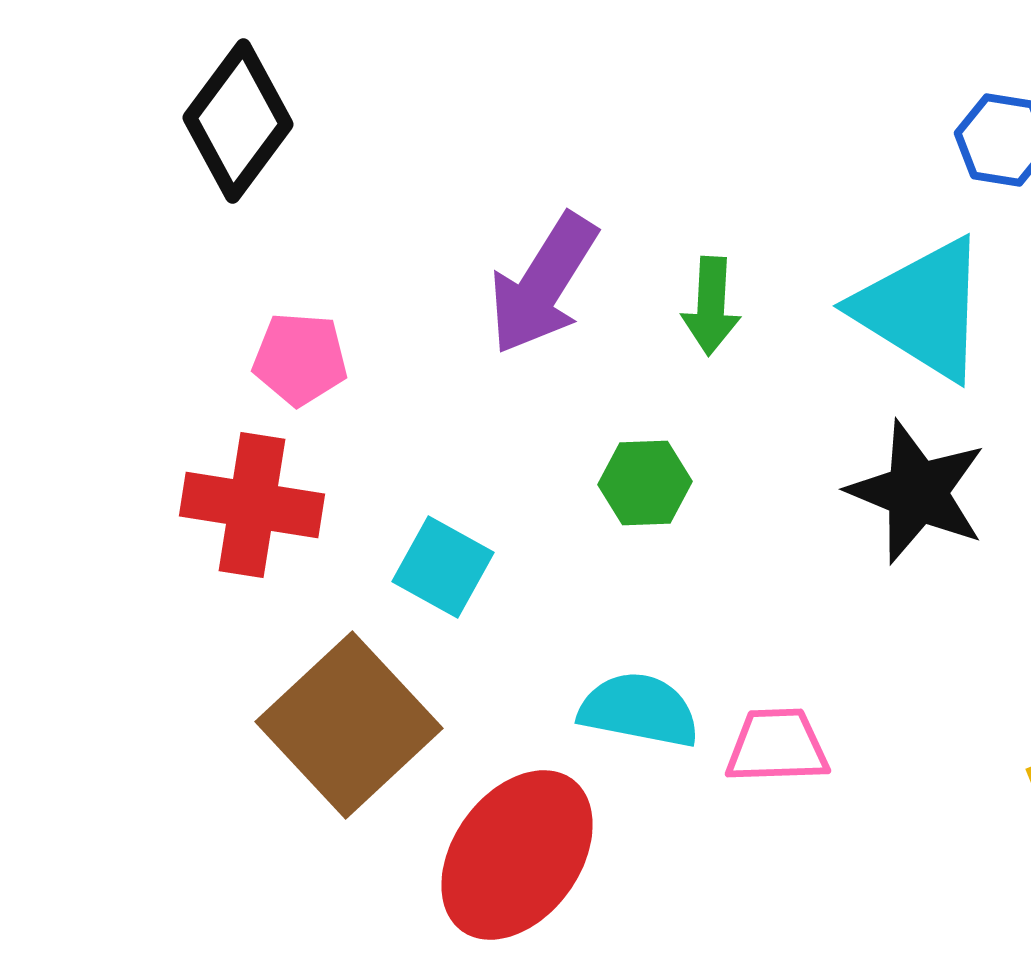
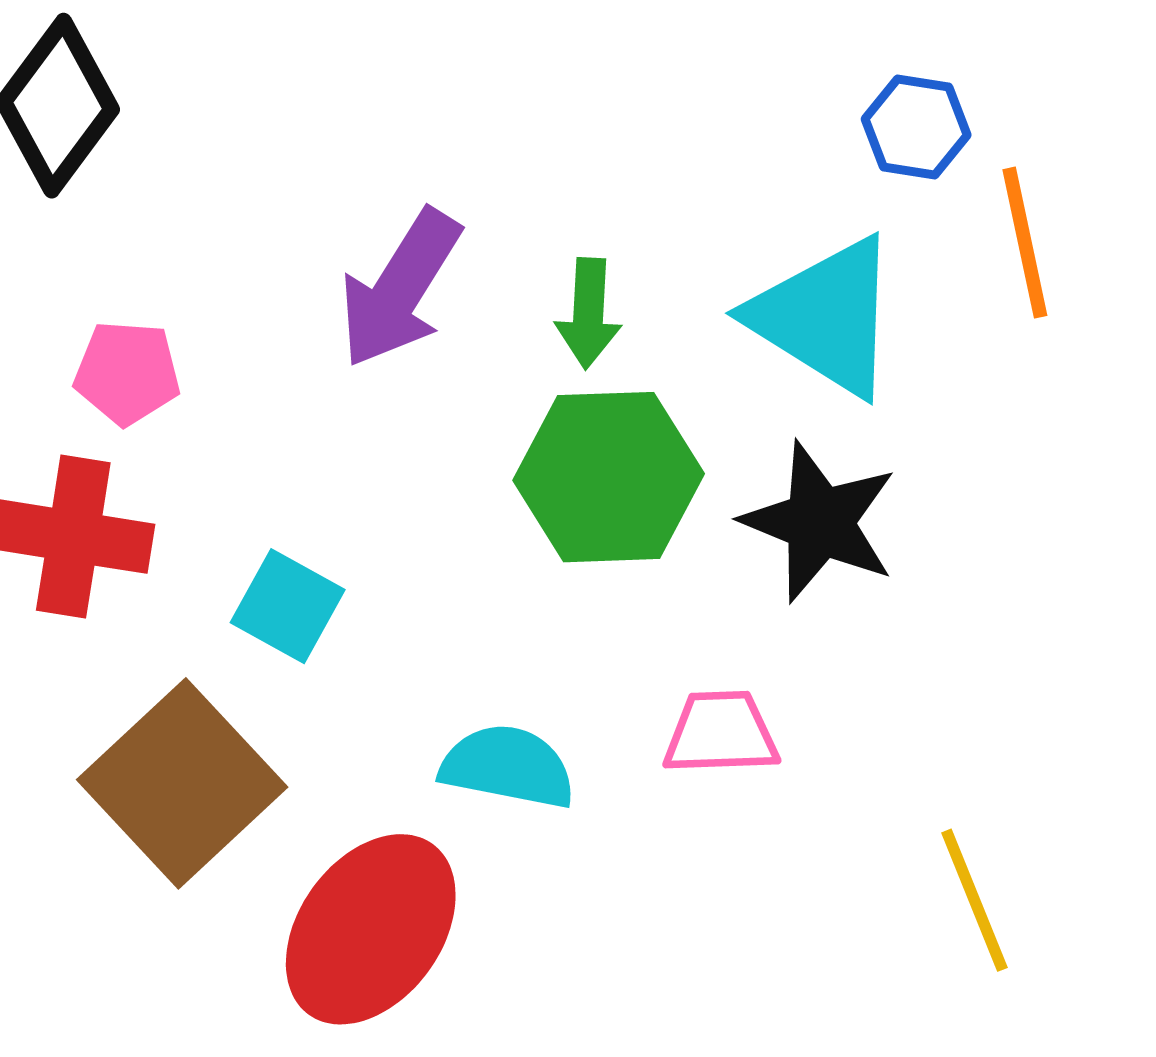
green hexagon: (645, 483) -> (609, 477), moved, size x1.8
pink trapezoid: (777, 746) -> (721, 733), moved

